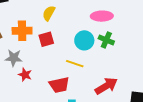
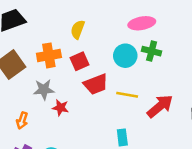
yellow line: (75, 64) -> (127, 95), moved
red trapezoid: (59, 85) -> (96, 84), moved

